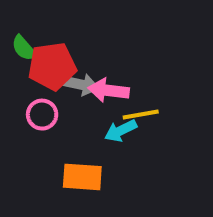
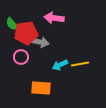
pink arrow: (109, 90) -> (54, 18), moved
yellow line: (141, 115) -> (80, 64), moved

